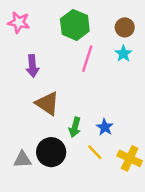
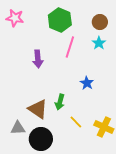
purple arrow: (32, 66) -> (38, 59), moved
brown triangle: (47, 103) -> (38, 109), moved
blue star: (105, 127) -> (87, 83), moved
black circle: (51, 152) -> (41, 139), moved

